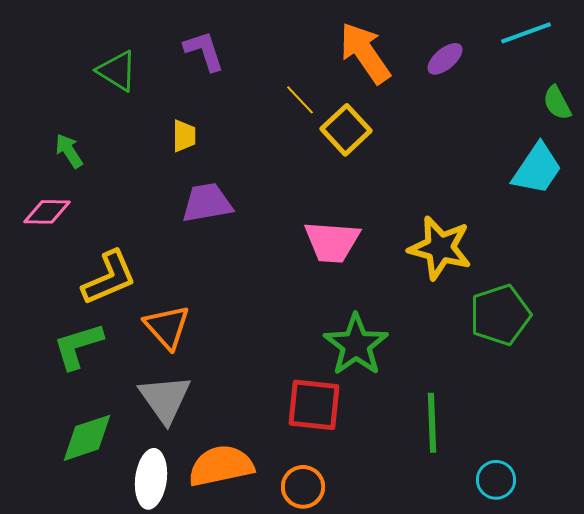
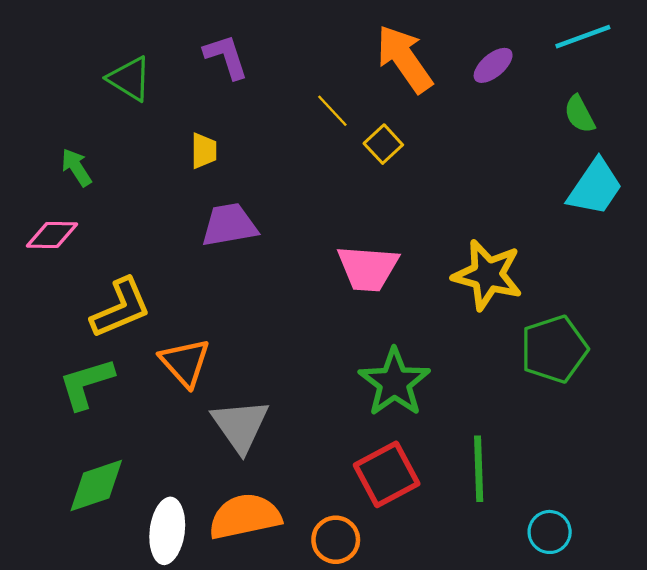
green semicircle: (557, 103) -> (580, 114), moved
yellow square: (346, 130) -> (383, 144), size x0.7
gray triangle: (165, 399) -> (240, 426), moved
red square: (314, 405) -> (387, 474), moved, turned -34

